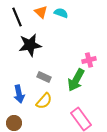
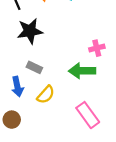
gray rectangle: (44, 77) -> (34, 67), moved
green arrow: (76, 80) -> (82, 71), turned 60

